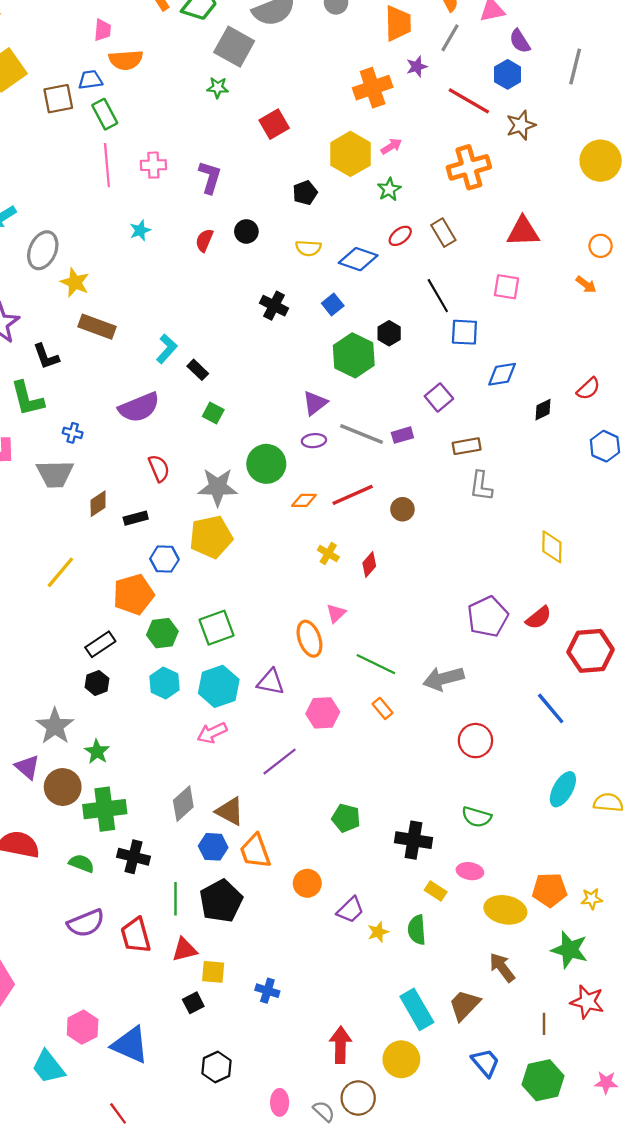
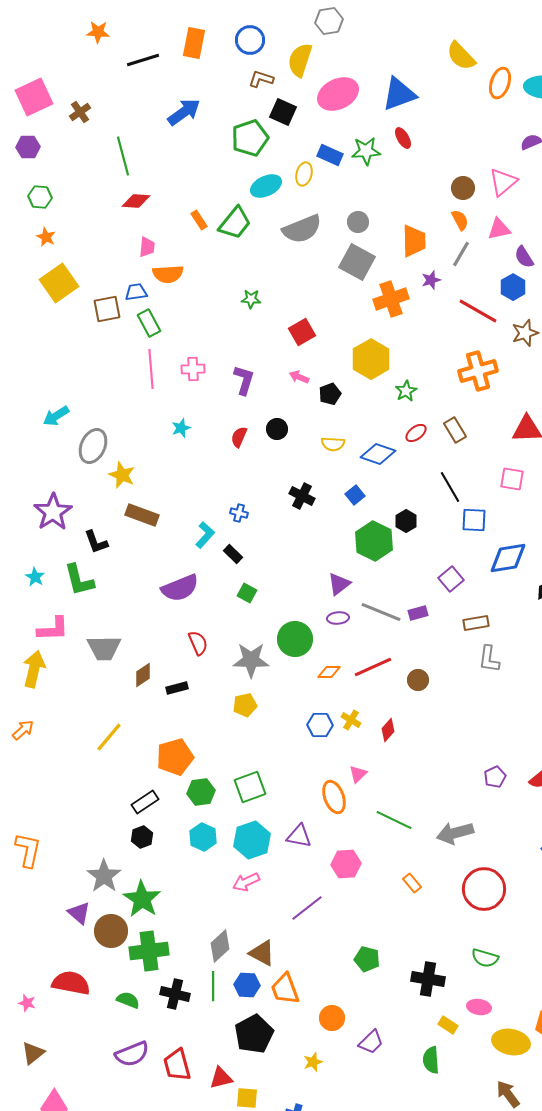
gray square: (234, 47) -> (357, 262), moved
pink arrow: (391, 146) -> (299, 377), moved, turned -126
blue diamond: (502, 374) -> (508, 558), size x1.4
blue cross: (73, 433) -> (239, 513), moved
yellow pentagon: (211, 537) -> (245, 705), size x0.6
blue hexagon: (164, 559) -> (320, 725), moved
purple pentagon: (488, 617) -> (495, 777), size x0.6
orange rectangle: (383, 708) -> (412, 883), moved
red circle: (475, 741) -> (484, 889), size x1.4
green star: (97, 752) -> (142, 899), size x1.6
green line: (176, 899) -> (213, 986), moved
yellow star: (378, 932) -> (313, 1062), moved

